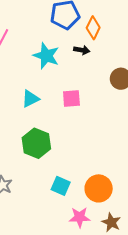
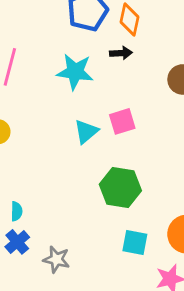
cyan triangle: (30, 99) -> (86, 131), moved
green hexagon: (36, 143) -> (120, 187), moved

